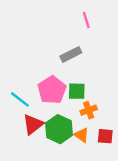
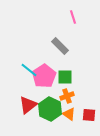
gray rectangle: (71, 54) -> (60, 46), turned 72
cyan line: (20, 99) -> (29, 70), moved
orange cross: (89, 110) -> (67, 96), moved

